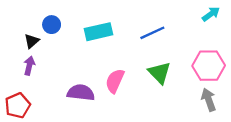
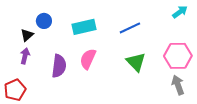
pink semicircle: (115, 81) -> (88, 59), moved
purple semicircle: (81, 93) -> (59, 66), moved, turned 90

